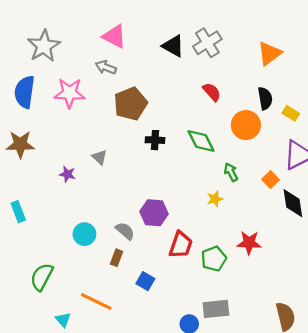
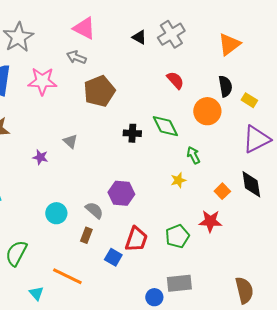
black triangle: (173, 46) -> (139, 37), size x0.7
black cross: (155, 140) -> (132, 133), moved
orange square: (270, 180) -> (222, 191), moved
red trapezoid: (181, 245) -> (136, 239), moved

